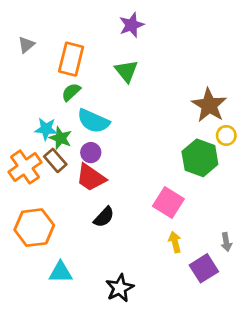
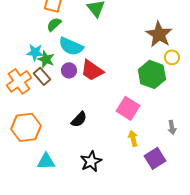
red trapezoid: (91, 178) -> (92, 70), moved
gray arrow: (226, 242) -> (172, 127), moved
black star: (120, 288) -> (91, 161), moved

